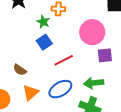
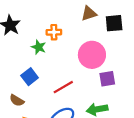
blue square: (44, 42) -> (30, 77), moved

